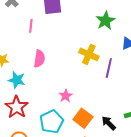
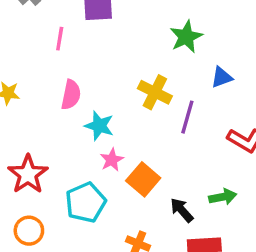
cyan star: (17, 80) -> (99, 126), moved
orange square: (83, 118) -> (143, 179), moved

